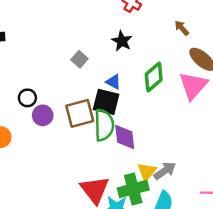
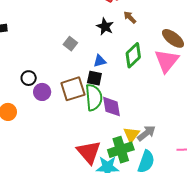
brown arrow: (182, 28) -> (130, 17), moved
blue triangle: (113, 82) -> (100, 61), turned -40
black square: (106, 102) -> (94, 78), size x0.7

